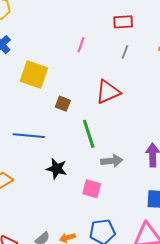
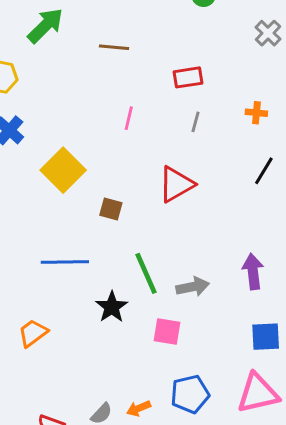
yellow square: (34, 75) -> (63, 170), turned 32
green line: (89, 134) -> (146, 273), moved
black star: (57, 169) -> (112, 307), turned 30

